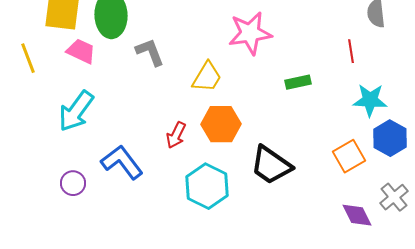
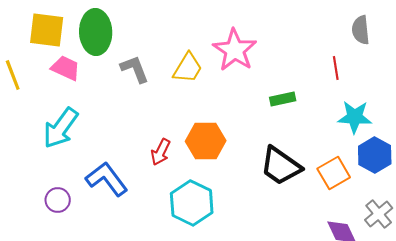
pink star: (250, 33) -> (235, 50), turned -30
yellow trapezoid: (207, 77) -> (188, 68), moved
black trapezoid: (271, 165) -> (281, 166), moved

